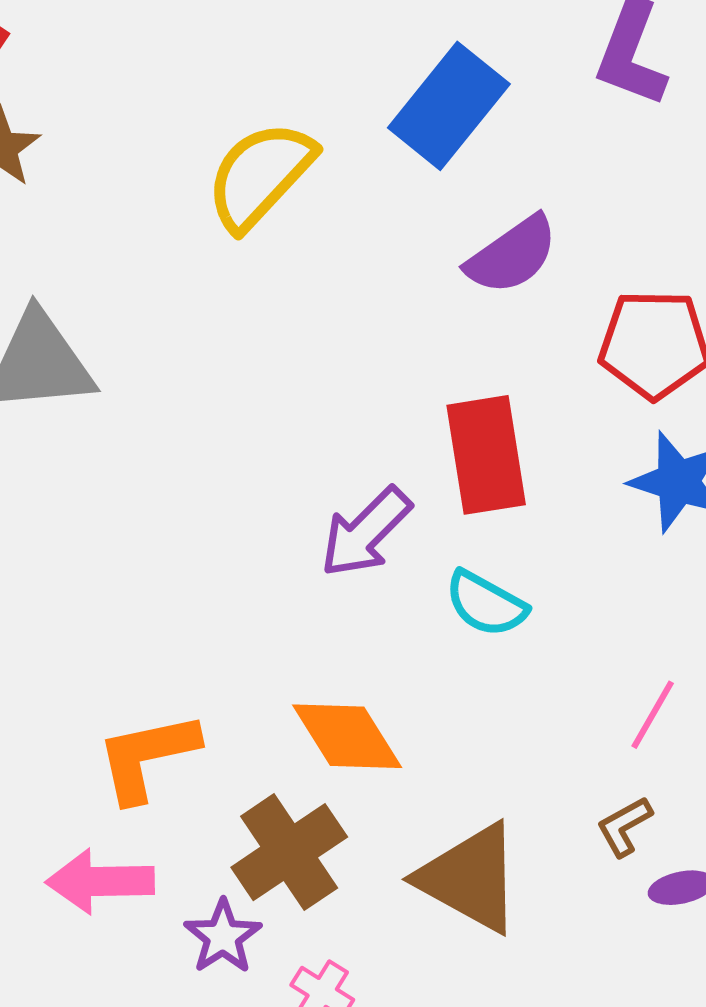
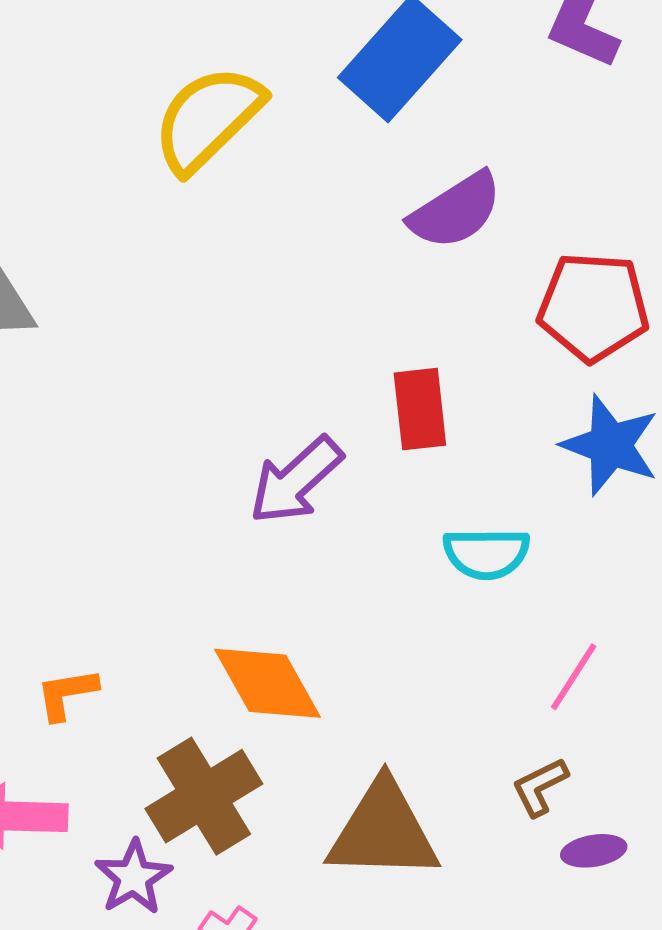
red rectangle: (486, 455) -> (420, 409), size x0.7
cyan semicircle: (486, 604) -> (486, 553), moved, turned -32
orange L-shape: (147, 757) -> (67, 694), size x0.6
brown triangle: (470, 878) -> (383, 831), turned -30

